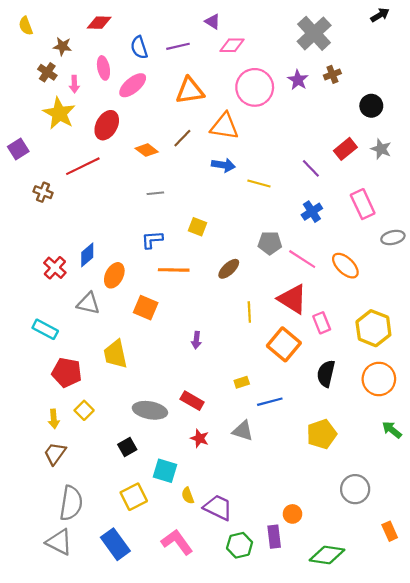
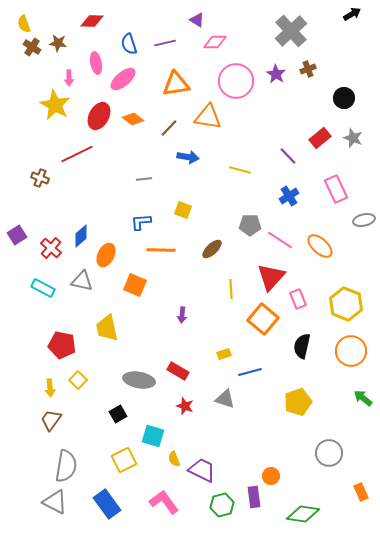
brown cross: (47, 72) -> (32, 47), moved
purple square: (18, 149) -> (17, 235), moved
orange diamond: (147, 150) -> (133, 119), moved
blue arrow: (223, 165) -> (188, 157), moved
red triangle: (292, 299) -> (271, 277), turned 40
cyan rectangle: (45, 329) -> (43, 288), moved

